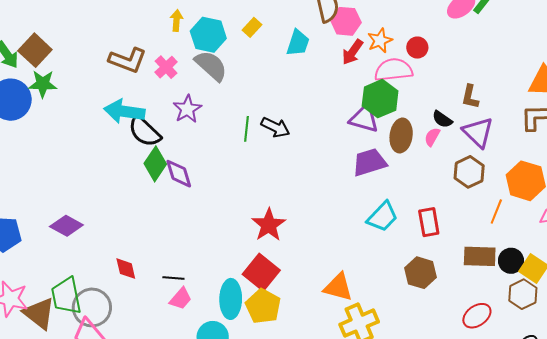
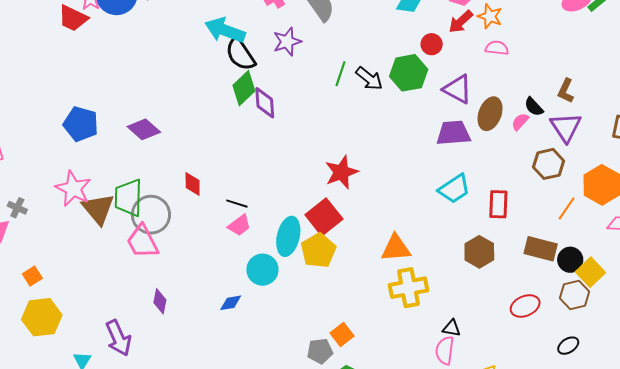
orange star: (380, 41) -> (490, 16), turned 30
red circle: (417, 48) -> (432, 44), moved
pink semicircle: (394, 70) -> (497, 48), size x0.6
green hexagon: (380, 99) -> (409, 73), moved
orange triangle: (338, 287) -> (396, 248), turned -32

